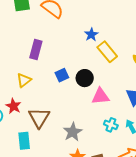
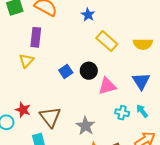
blue star: (91, 35) -> (88, 15), moved
purple rectangle: (36, 50) -> (36, 37), moved
yellow triangle: (24, 80) -> (26, 61), moved

